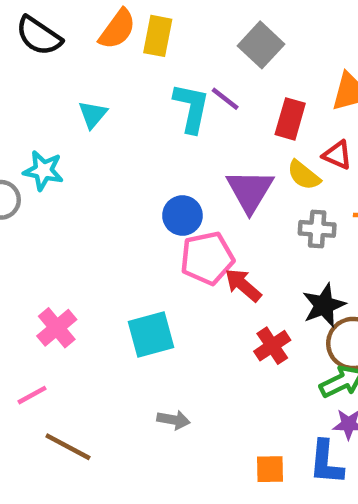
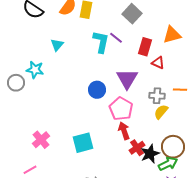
red triangle: (337, 155) -> (158, 63), moved
yellow semicircle: (304, 175) -> (161, 112), moved, turned 91
pink pentagon: (207, 258) -> (121, 109), moved, turned -30
red arrow: (243, 285) -> (124, 131), moved, turned 30
black star: (324, 305) -> (150, 154), moved

